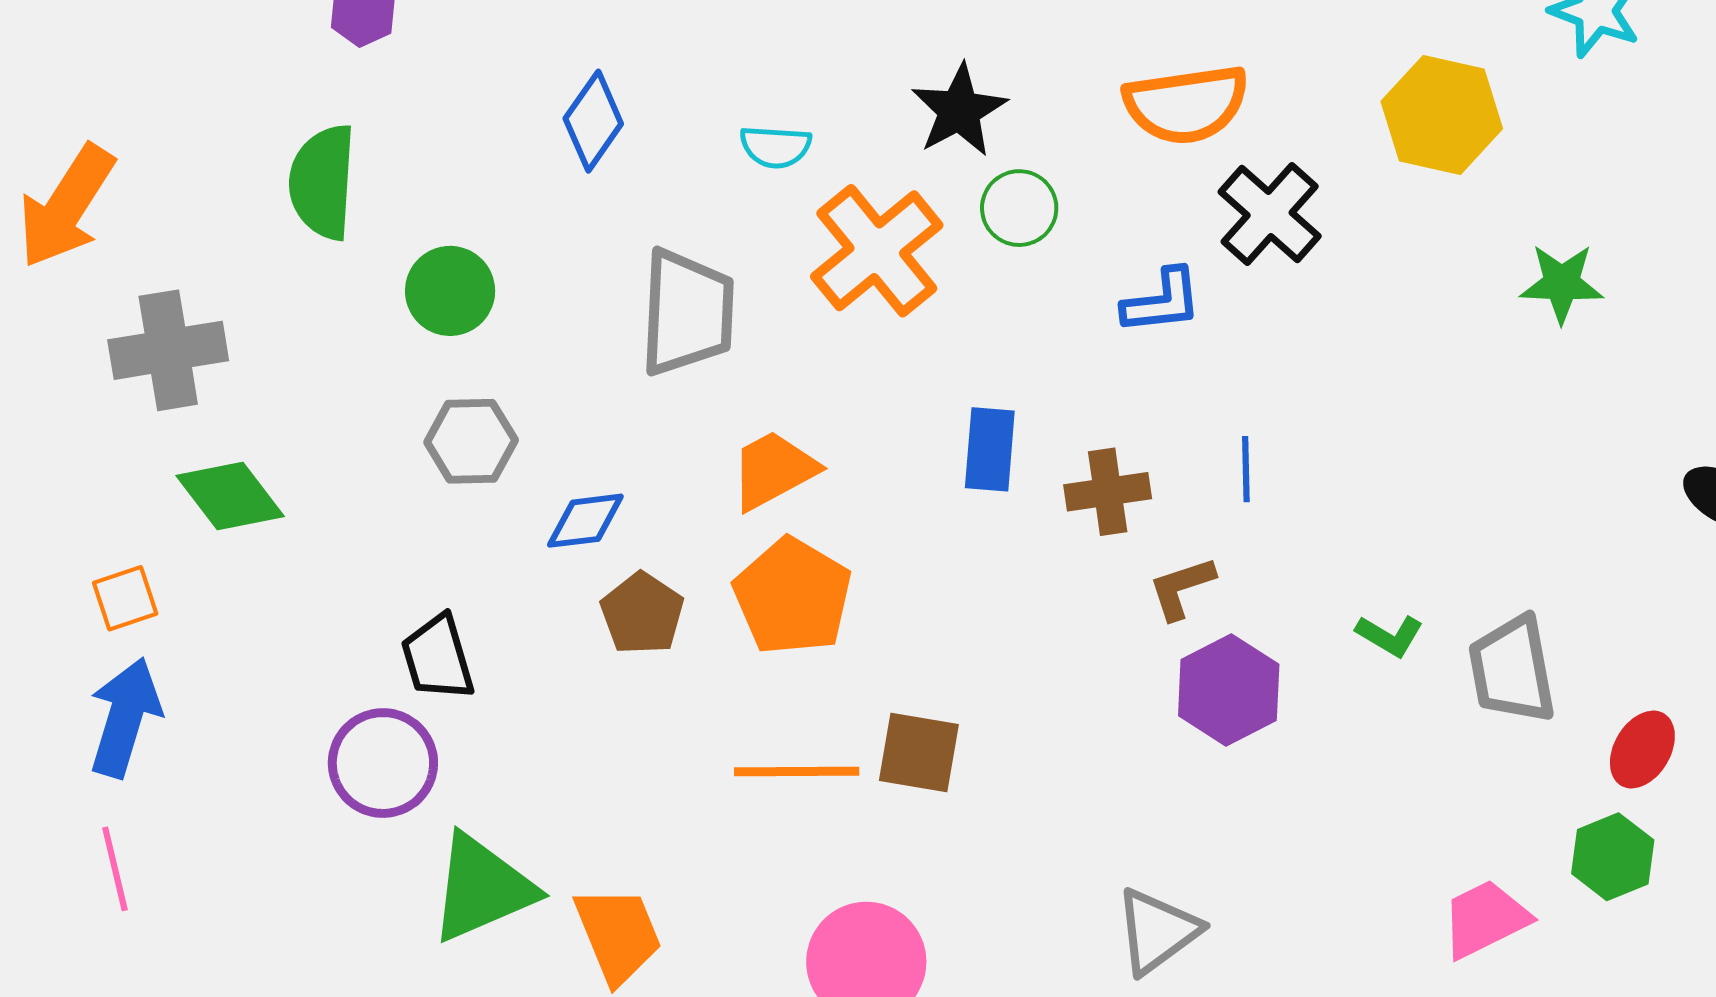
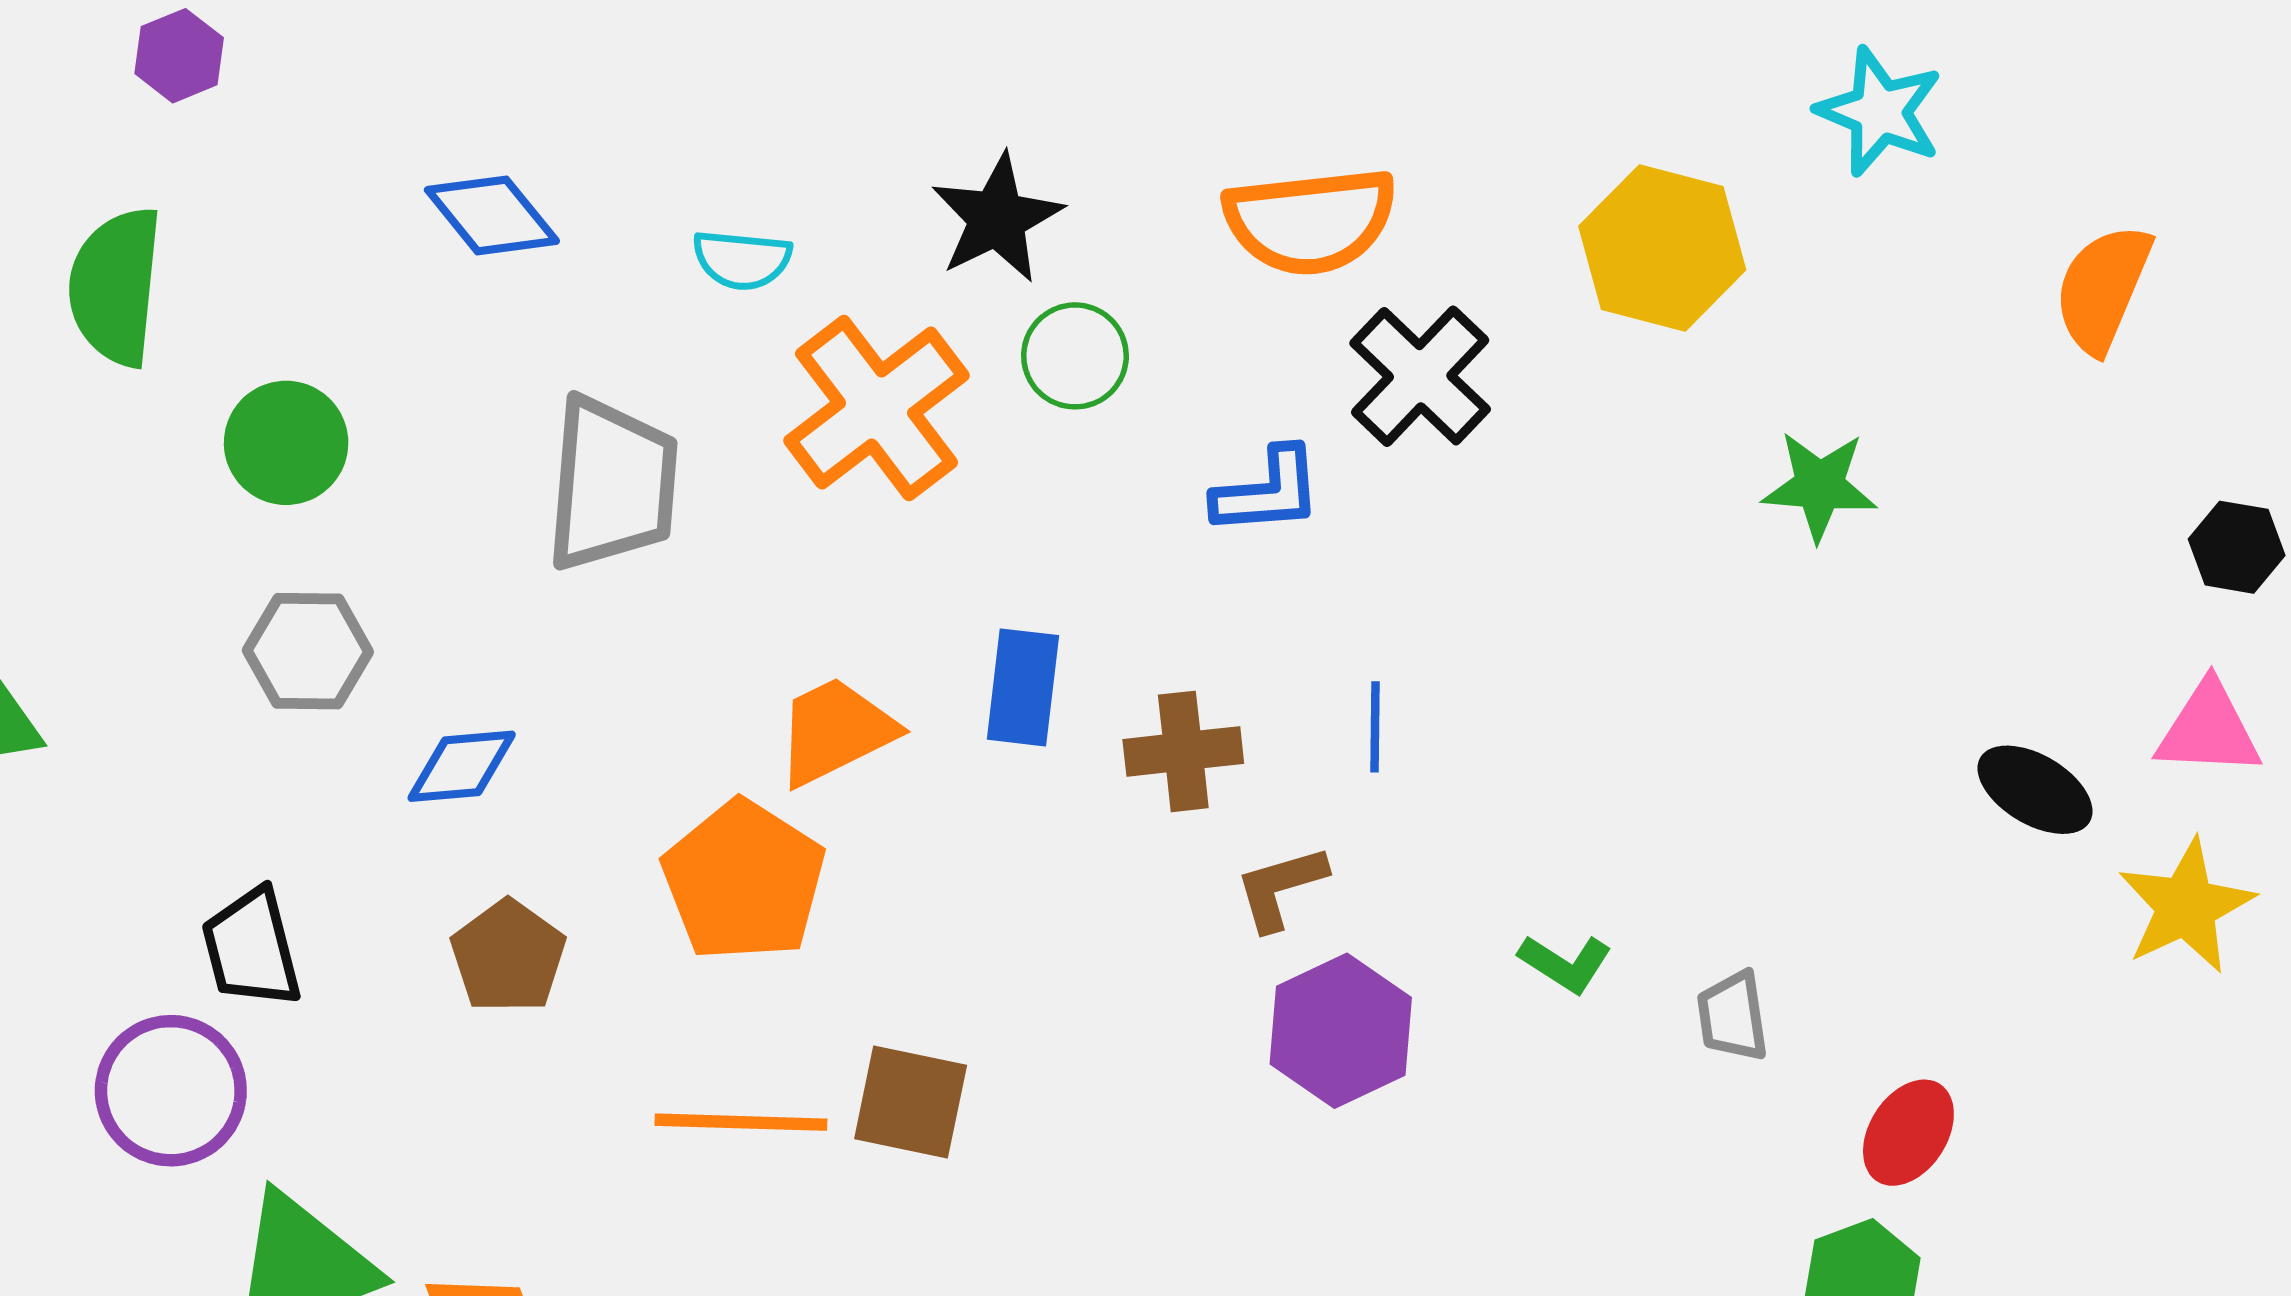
blue diamond: (593, 121) -> (492, 215), turned -76
orange trapezoid: (773, 470) -> (835, 731), moved
brown pentagon: (642, 613) -> (508, 956), moved
gray trapezoid: (1512, 670) -> (1733, 1016), size x0.6

